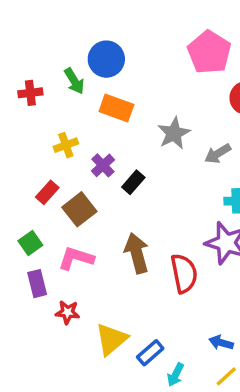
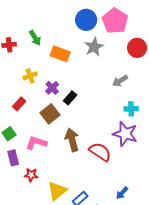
blue circle: (106, 59) -> (86, 20), moved
gray star: (174, 133) -> (94, 47), moved
brown square: (79, 209) -> (50, 114), moved
red semicircle: (184, 273) -> (100, 152), turned -45
blue arrow: (221, 343) -> (122, 193), turned -64

